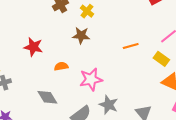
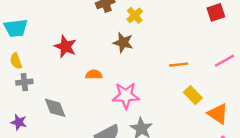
yellow rectangle: (161, 59) -> (193, 95), moved
gray diamond: (47, 97) -> (55, 108), moved

